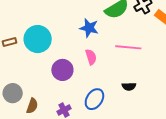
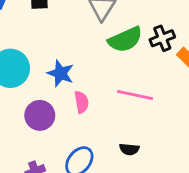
blue star: (89, 28) -> (61, 73), moved

